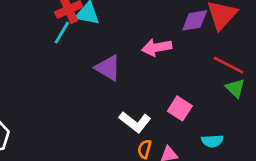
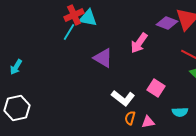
purple diamond: (195, 20) -> (167, 23), turned 30
pink arrow: (157, 47) -> (139, 43), turned -45

